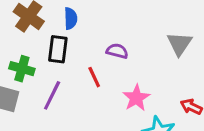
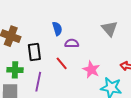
blue semicircle: (71, 18) -> (57, 29), moved

